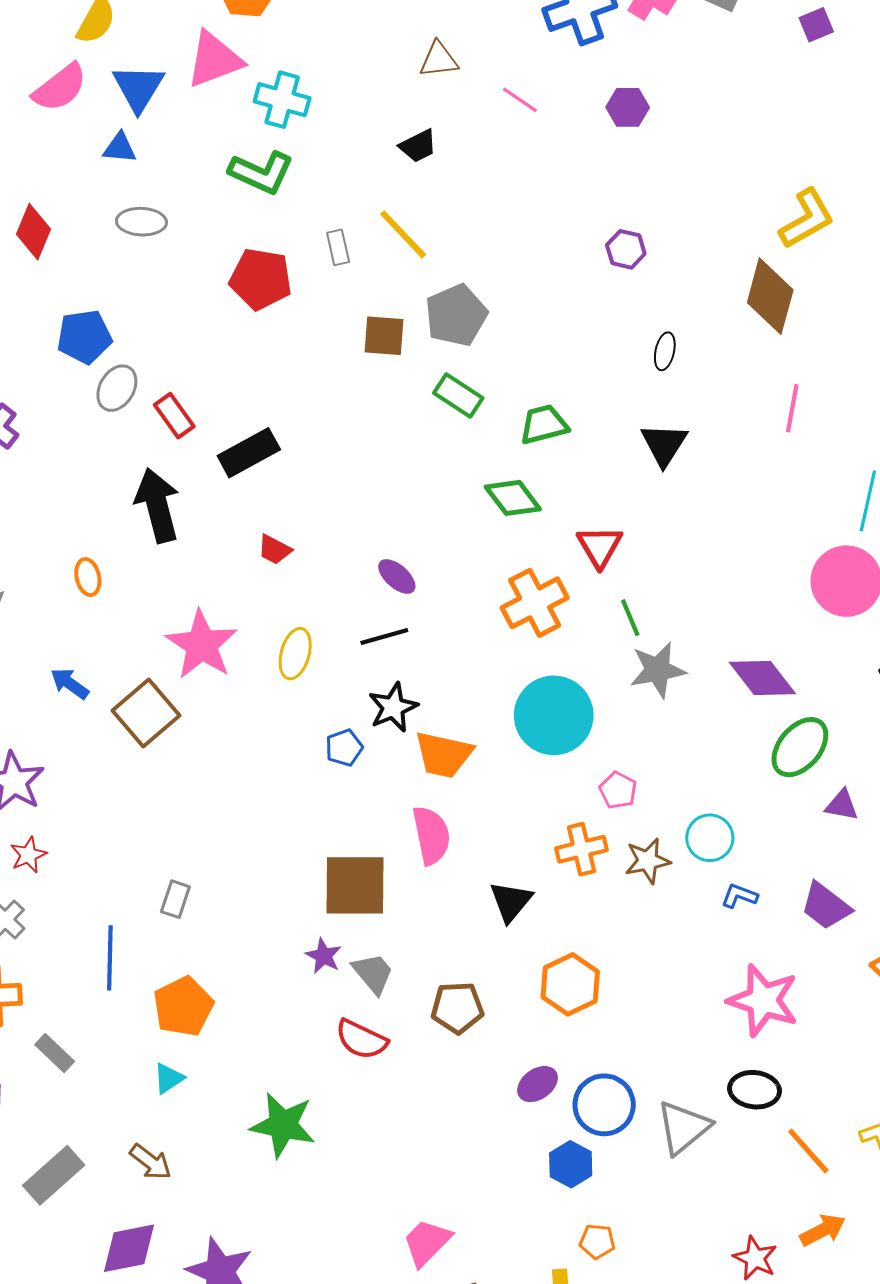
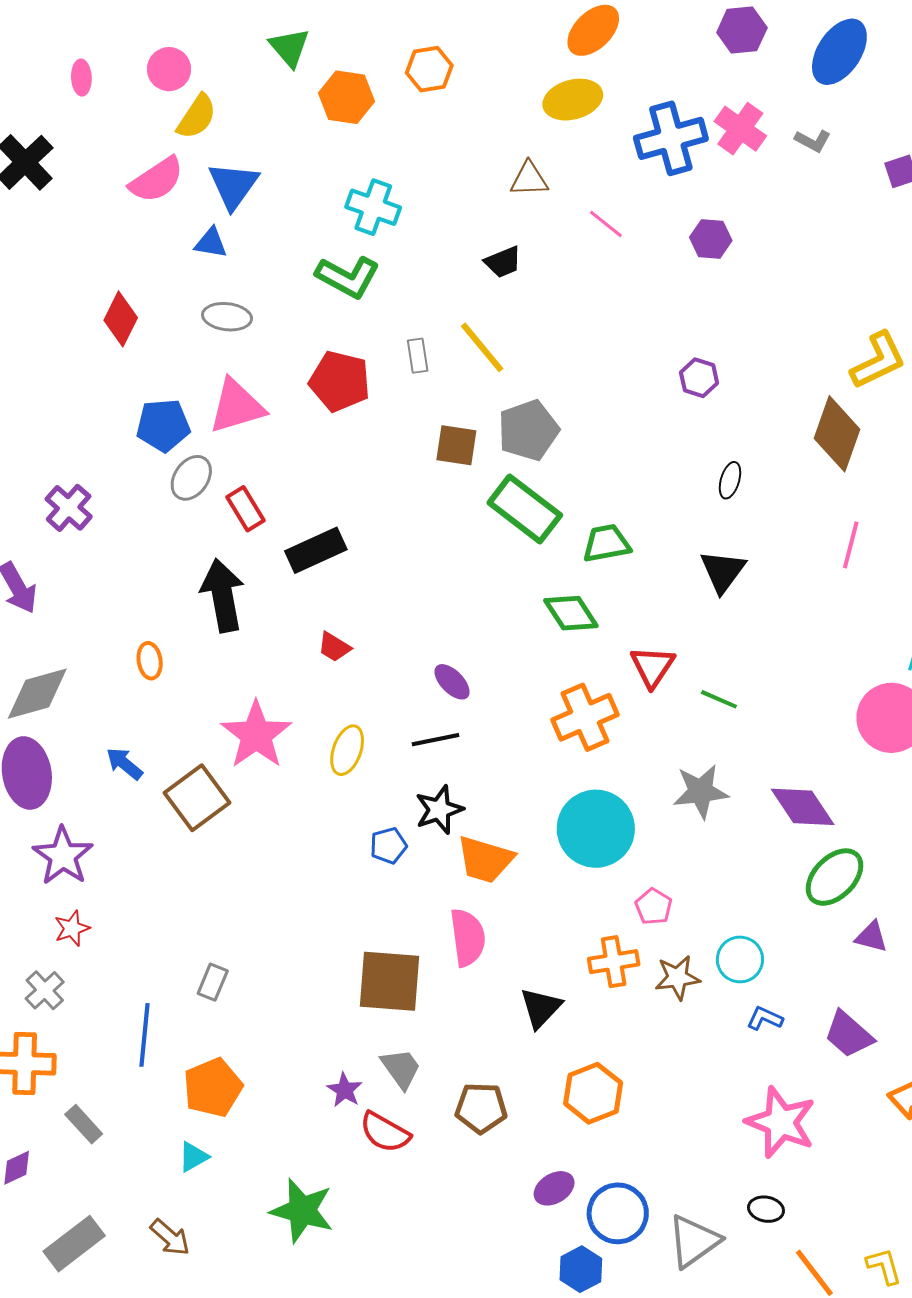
pink triangle: (214, 59) -> (237, 406), moved
green rectangle: (458, 396) -> (525, 509), size x1.5
green line: (630, 618) -> (719, 699), moved, turned -48
purple star: (324, 956) -> (345, 1090), moved
black ellipse: (755, 1090) -> (766, 1209), size x0.7

